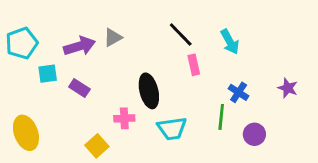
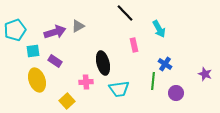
black line: (181, 35) -> (125, 13), moved
purple star: (288, 88) -> (205, 74), moved
yellow ellipse: (26, 133) -> (37, 80), moved

